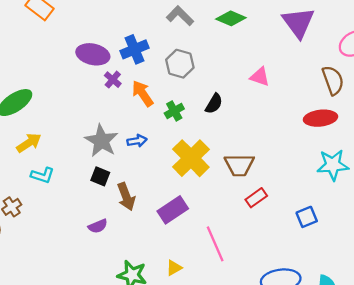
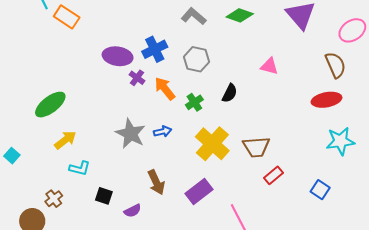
black square: (100, 176) -> (104, 196), moved
blue square: (307, 217) -> (320, 190), turned -30

